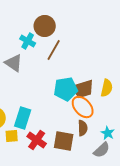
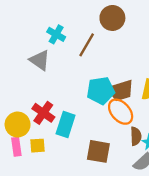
brown circle: (45, 26) -> (112, 18), moved
cyan rectangle: (23, 118) -> (66, 125), moved
brown semicircle: (83, 128) -> (136, 136), moved
red cross: (37, 140) -> (43, 113), moved

